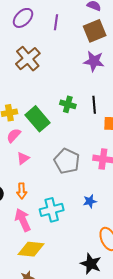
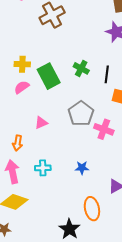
pink triangle: (23, 158) -> (41, 123), moved
gray pentagon: (67, 161) -> (81, 114), moved
cyan cross: (52, 210) -> (43, 168), size x0.7

